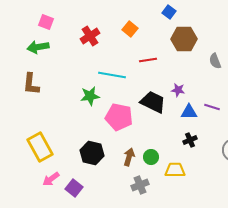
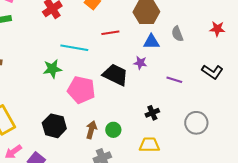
blue triangle: (189, 112) -> (151, 42), moved
yellow trapezoid: (175, 170) -> (149, 145), moved

